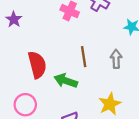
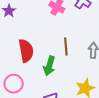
green arrow: (66, 81) -> (49, 66), turned -96

